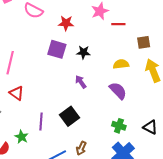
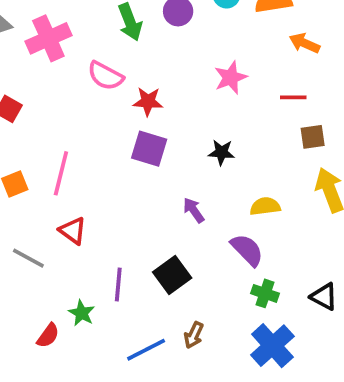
red star: (66, 23) -> (148, 102), moved
red line: (118, 24) -> (293, 97), moved
black star: (83, 52) -> (222, 152), moved
yellow semicircle: (121, 64) -> (265, 206), moved
purple semicircle: (118, 91) -> (247, 250), moved

